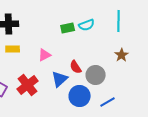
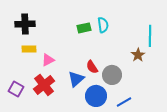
cyan line: (119, 21) -> (150, 36), moved
cyan semicircle: (87, 25) -> (103, 25), turned -77
pink triangle: (45, 55) -> (48, 60), moved

